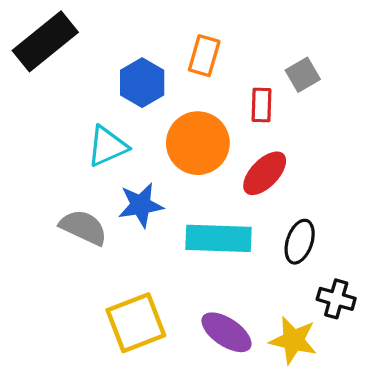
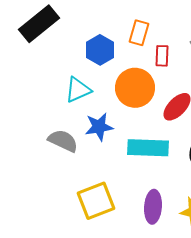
red rectangle: (261, 105) -> (162, 56), moved
purple ellipse: (226, 332) -> (153, 207), turned 60

